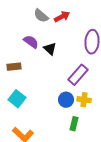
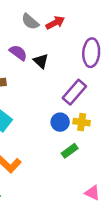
green rectangle: (74, 124) -> (70, 151), turned 40

